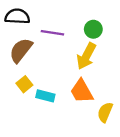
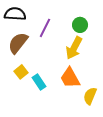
purple line: (52, 33) -> (45, 28), turned -72
cyan rectangle: (45, 96) -> (39, 82), turned 42

